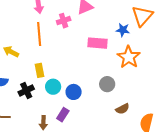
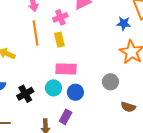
pink rectangle: (97, 43) -> (66, 69), moved
yellow rectangle: (39, 70) -> (59, 40), moved
brown semicircle: (122, 109) -> (128, 107), turned 48

